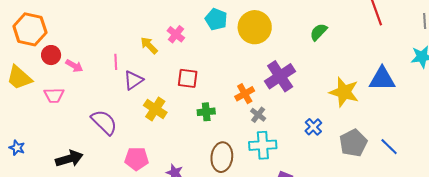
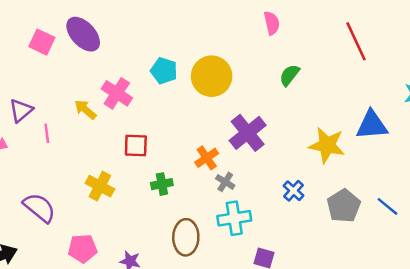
pink cross: (176, 34) -> (117, 93), size x1.4
purple triangle: (133, 80) -> (21, 111), moved

